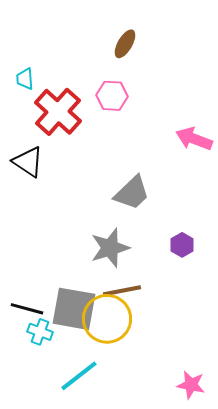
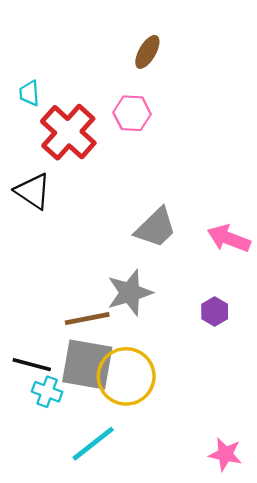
pink arrow: (194, 139) -> (229, 238), moved
purple hexagon: (182, 245) -> (215, 311), moved
brown line: (122, 291) -> (87, 319), moved

